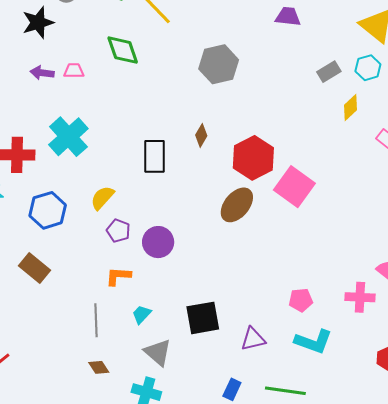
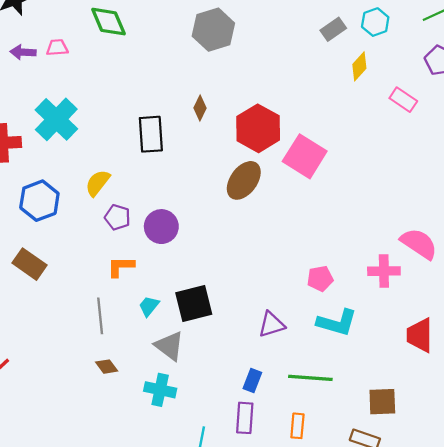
black square: (203, 318) -> (194, 303), moved

